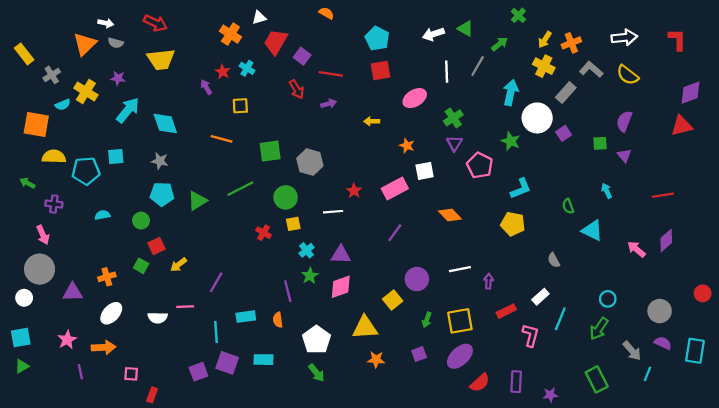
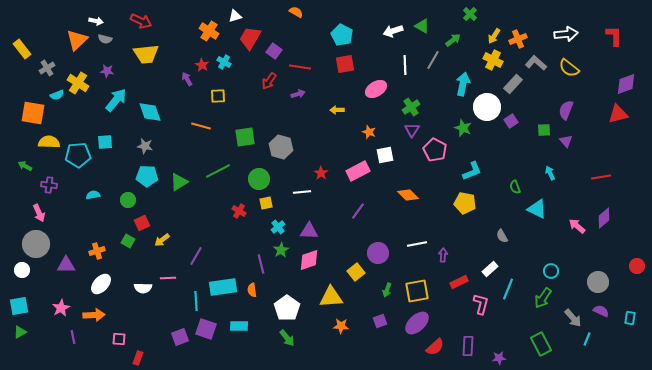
red arrow: (297, 89) -> (269, 81), turned 66
cyan rectangle: (246, 317) -> (223, 287), size x1.5
cyan rectangle: (695, 351) -> (630, 318), size x0.6

